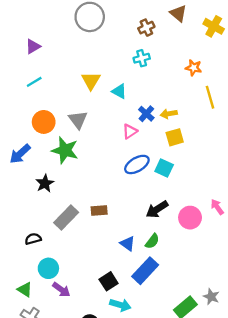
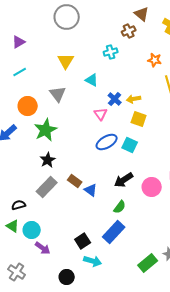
brown cross: (146, 28) -> (129, 31), moved
yellow triangle: (91, 81) -> (66, 61), moved
gray triangle: (78, 120) -> (58, 94), moved
pink triangle: (130, 131) -> (101, 114), turned -32
yellow square: (175, 137) -> (139, 119), turned 35
green star: (65, 150) -> (46, 130), turned 30
black star: (45, 183) -> (48, 160), moved
brown rectangle: (99, 210) -> (75, 181), turned 40
blue triangle: (127, 244) -> (91, 190), moved
green triangle: (25, 290) -> (13, 226), moved

